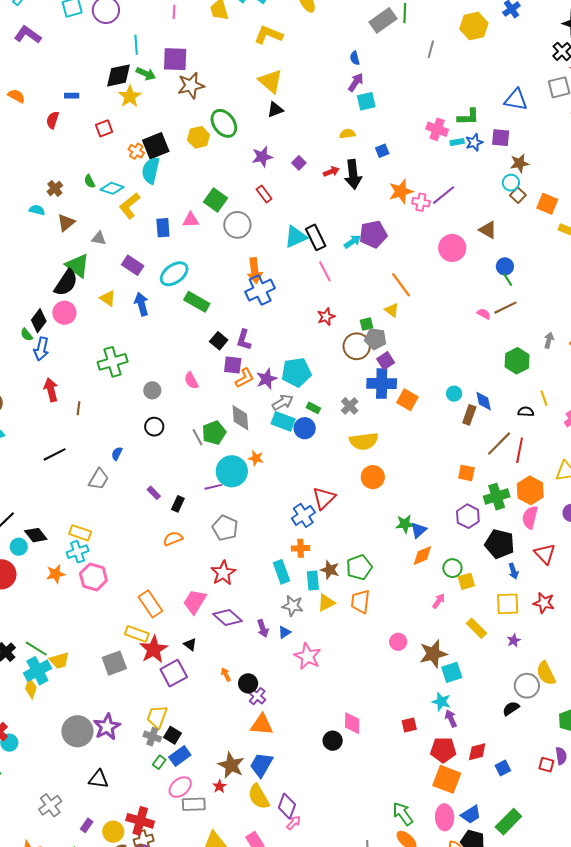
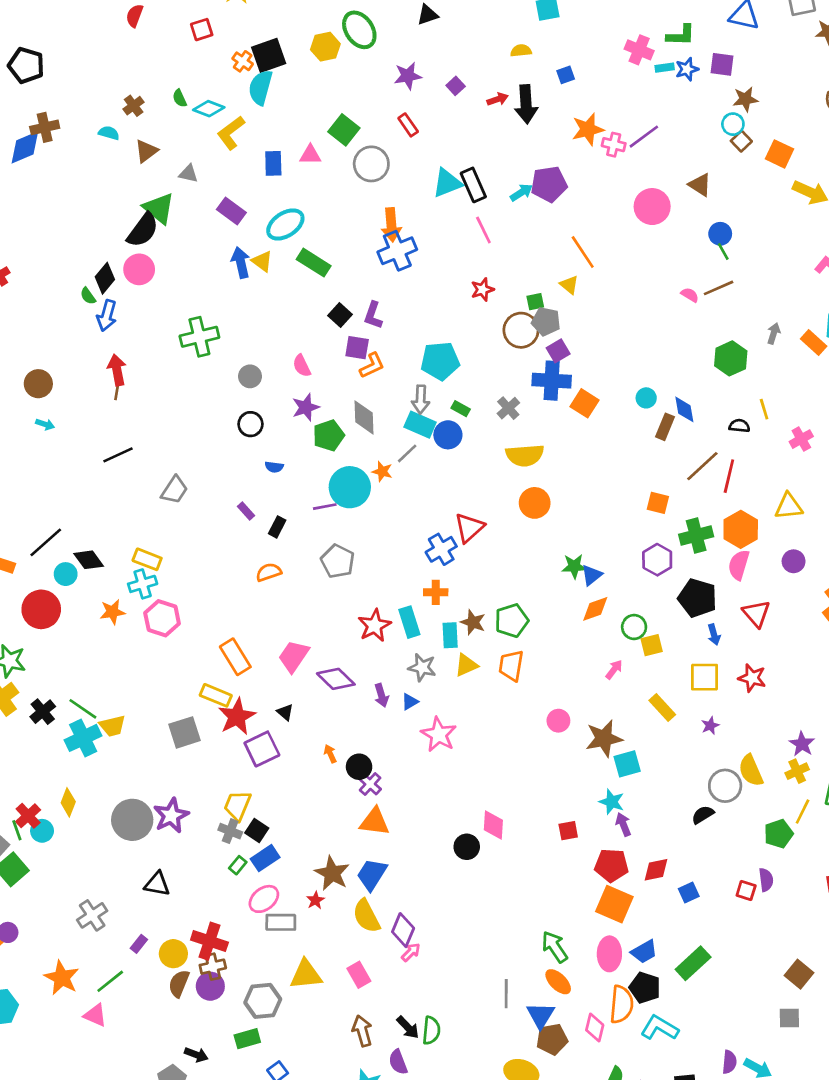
yellow triangle: (108, 298) -> (262, 261), moved
purple star: (267, 379) -> (306, 407), moved
gray arrow: (283, 402) -> (421, 400), turned 120
brown line: (79, 408) -> (117, 391), moved
gray line: (198, 437) -> (407, 453), moved, turned 72
blue semicircle: (117, 454) -> (274, 467), moved, turned -112
red star: (223, 573) -> (374, 626), moved
yellow diamond: (31, 688) -> (68, 802), moved

